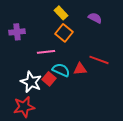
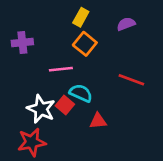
yellow rectangle: (61, 13) -> (81, 17), turned 72
purple semicircle: (95, 18) -> (126, 24), turned -48
red triangle: (80, 69) -> (98, 121), moved

